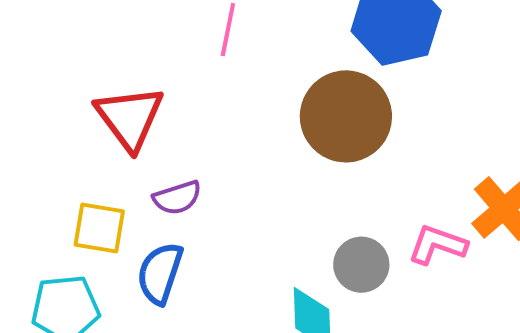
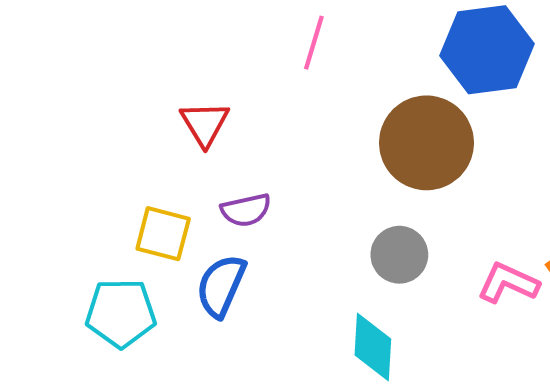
red triangle: (130, 118) -> (205, 124), size x0.7
gray circle: (361, 265) -> (399, 255), moved

